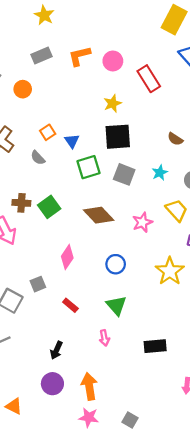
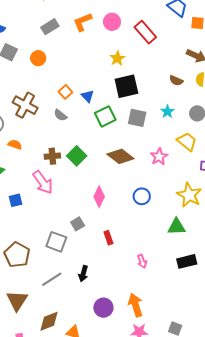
red rectangle: (70, 305) -> (108, 238), turned 40
green triangle: (116, 306) -> (177, 227), moved, turned -42
black arrow: (56, 350) -> (83, 274), moved

